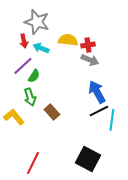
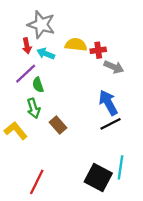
gray arrow: (90, 60) -> (114, 67), moved
green semicircle: (34, 76) -> (38, 85), turned 128
cyan line: (112, 120) -> (121, 167), moved

